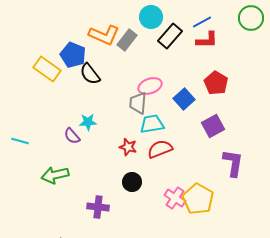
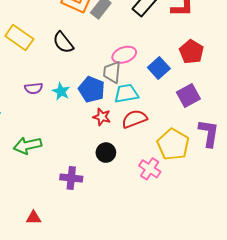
blue pentagon: (73, 55) -> (92, 89), moved
cyan star: (88, 122) -> (61, 91), turned 30
purple semicircle: (72, 136) -> (34, 88), moved, turned -54
yellow pentagon: (198, 199) -> (173, 144), moved

